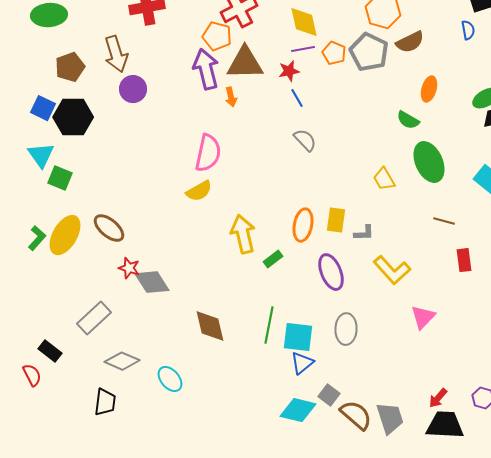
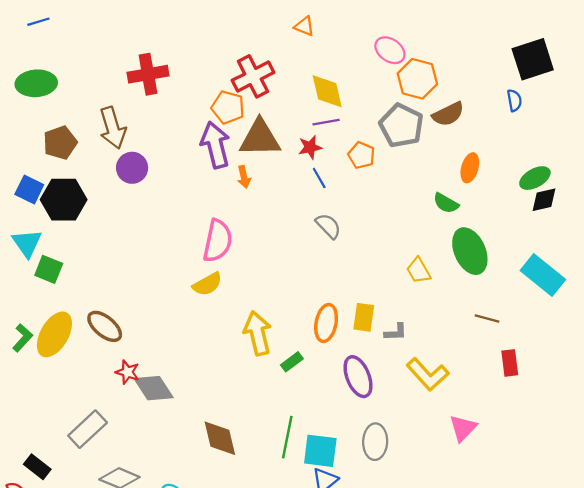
orange pentagon: (334, 53) -> (361, 155), moved

